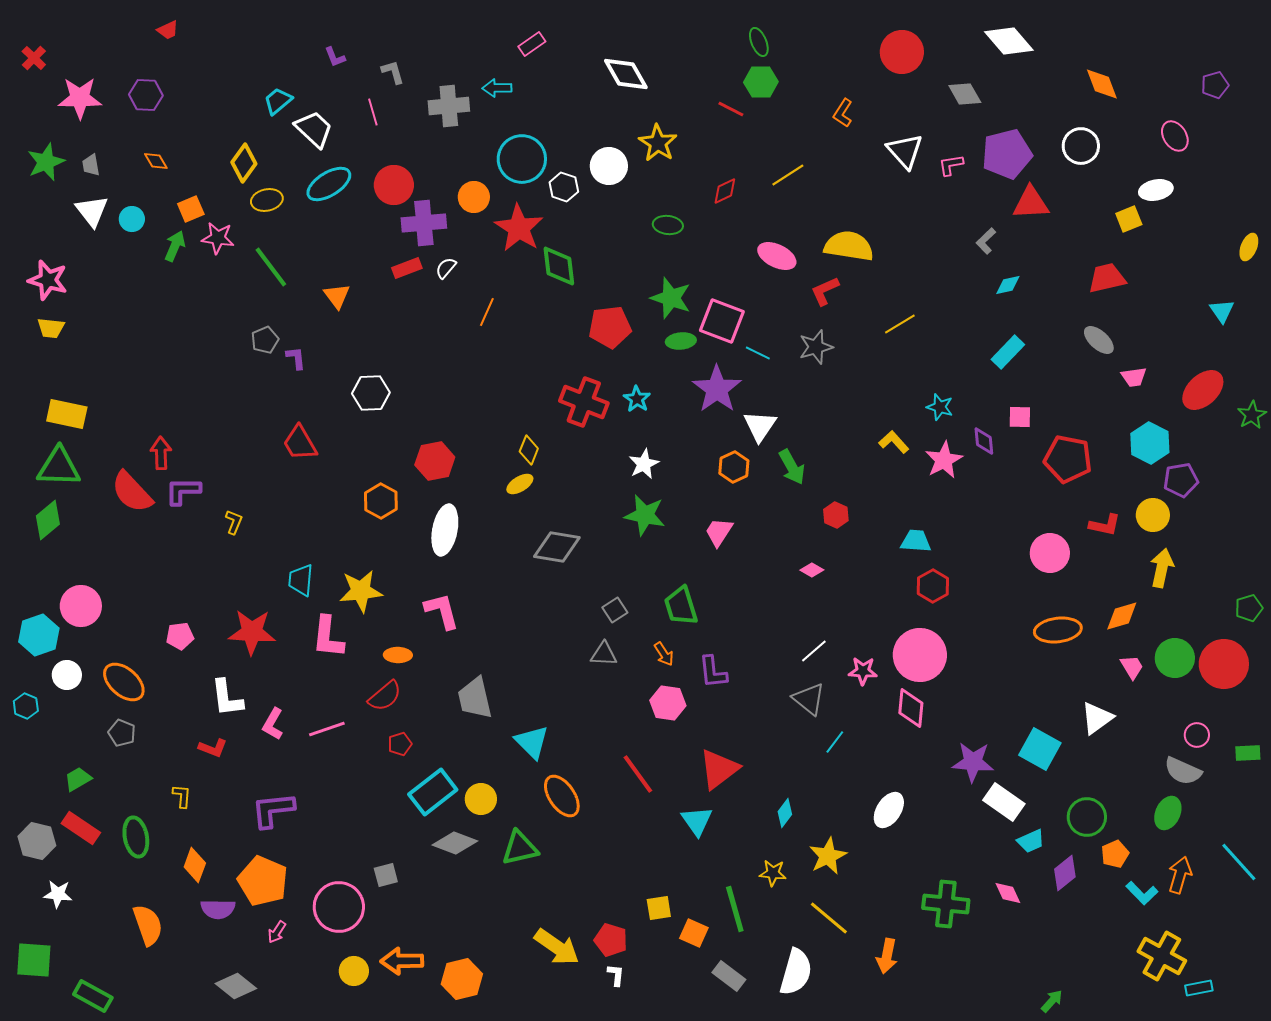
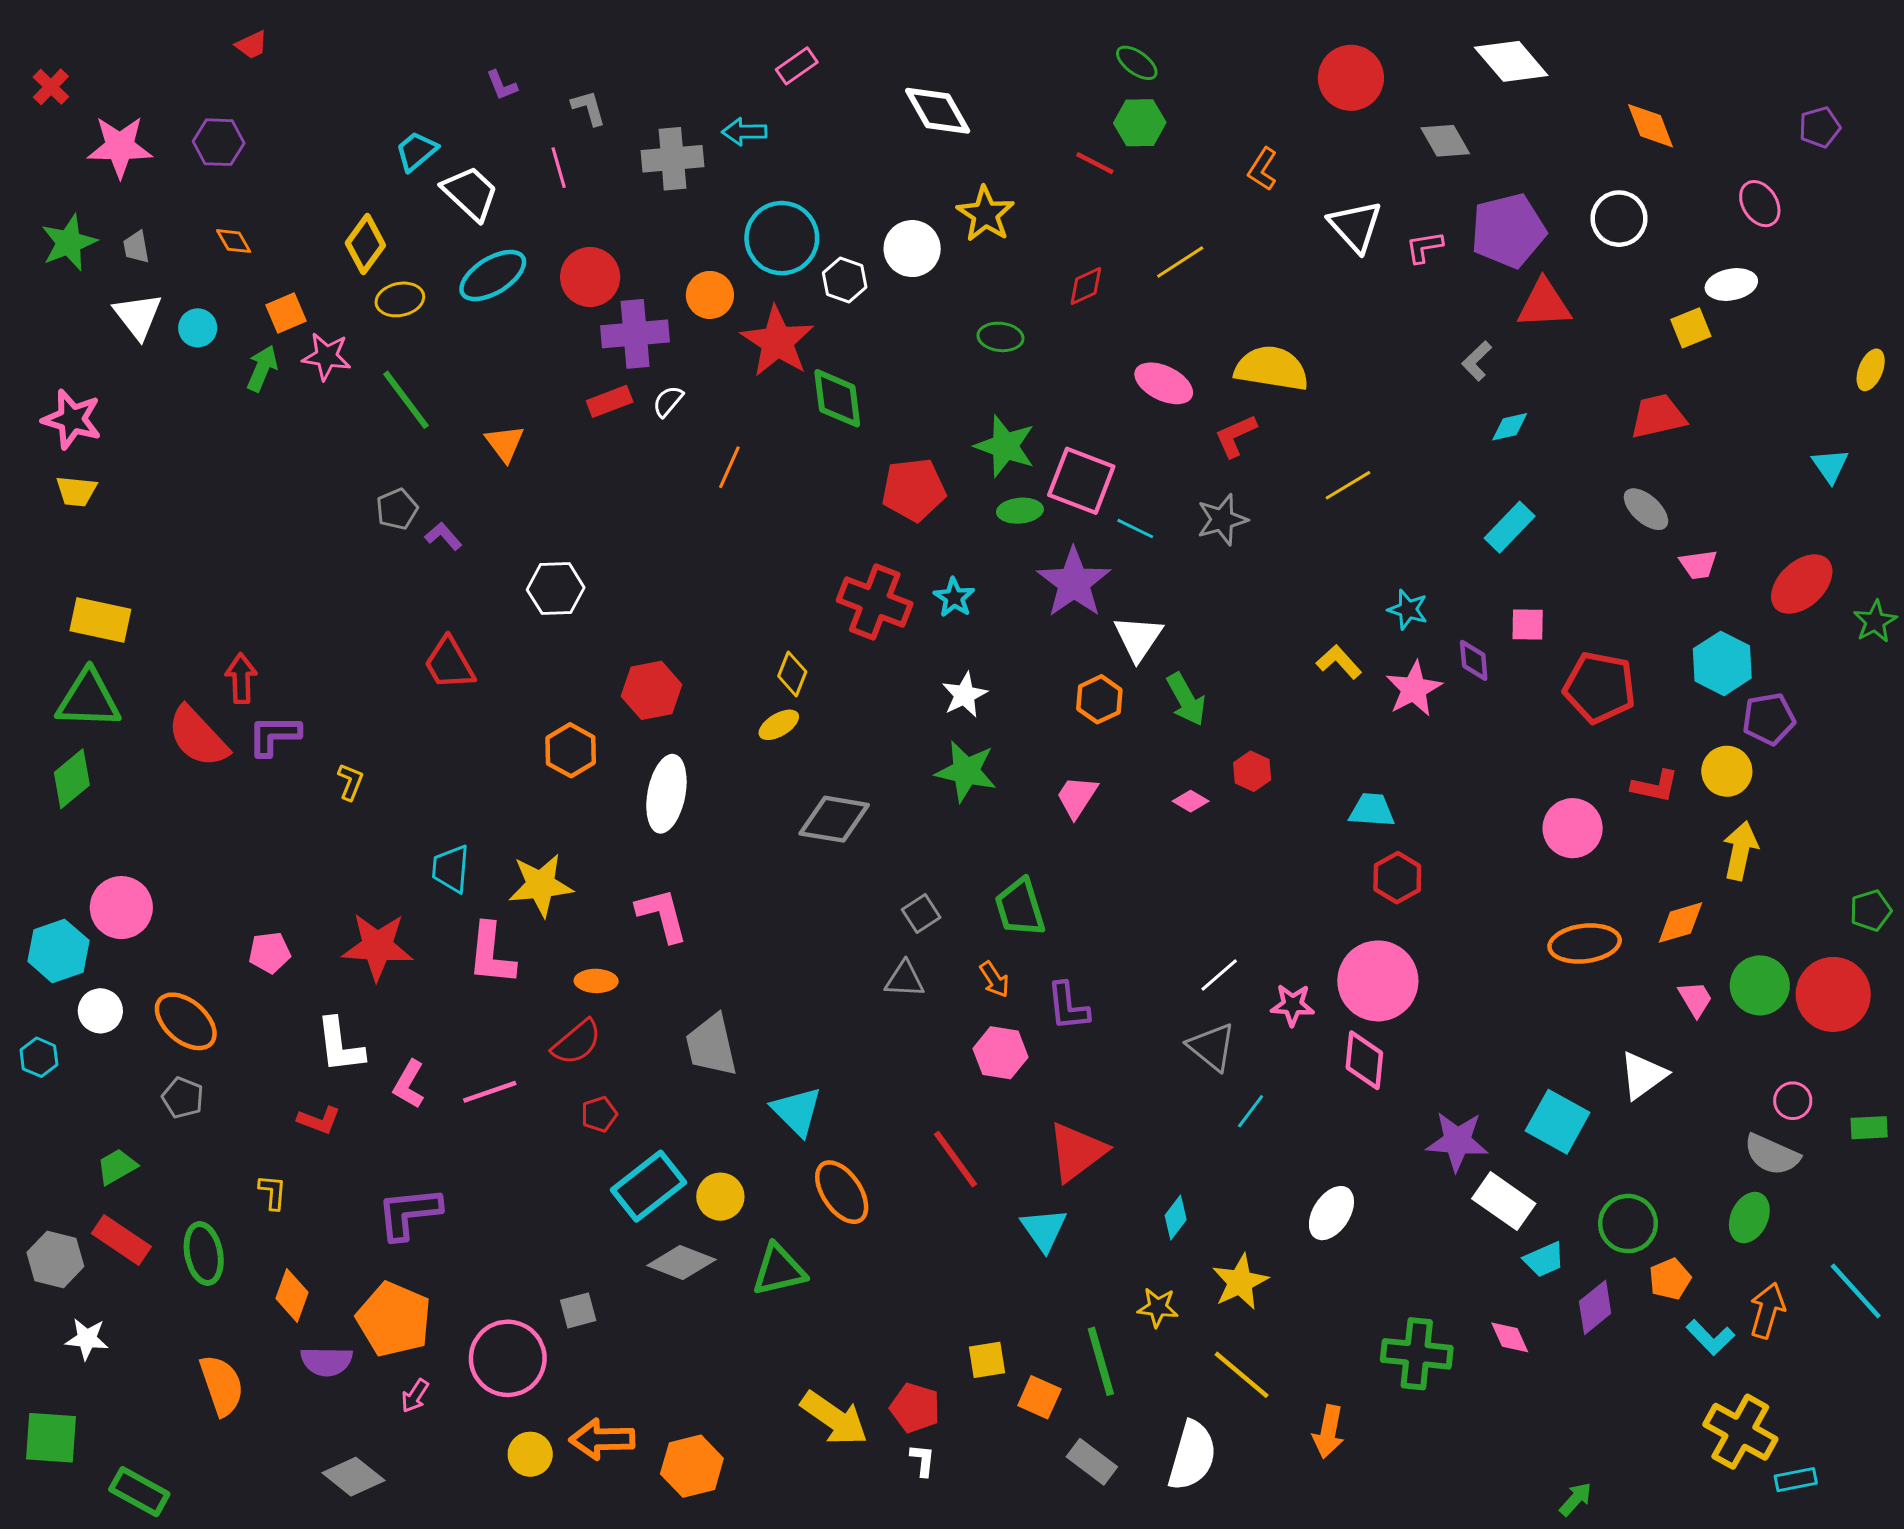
green ellipse: (759, 42) -> (1137, 63), turned -32
purple L-shape: (296, 358) -> (443, 536), turned -35
pink diamond: (812, 570) -> (1191, 801), moved

